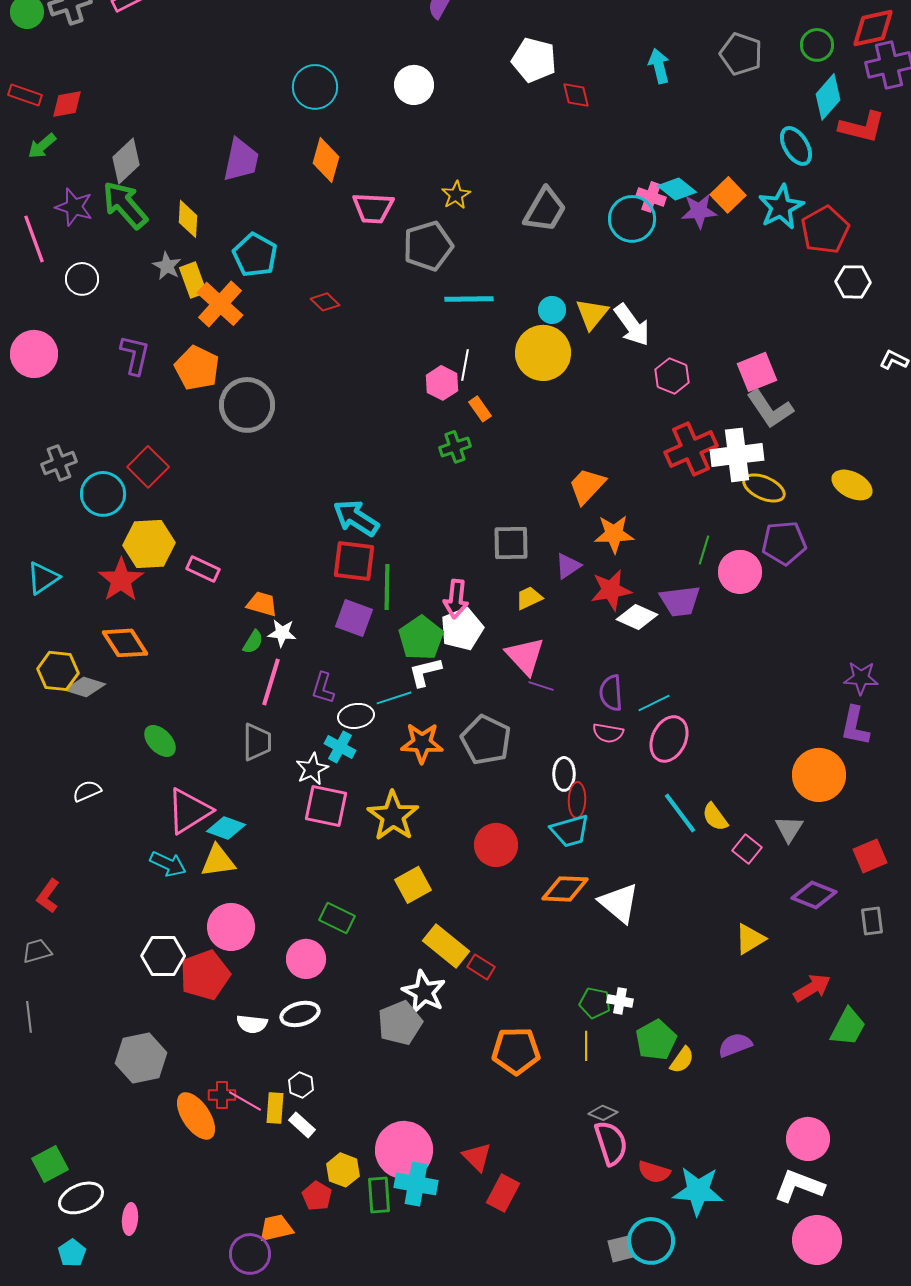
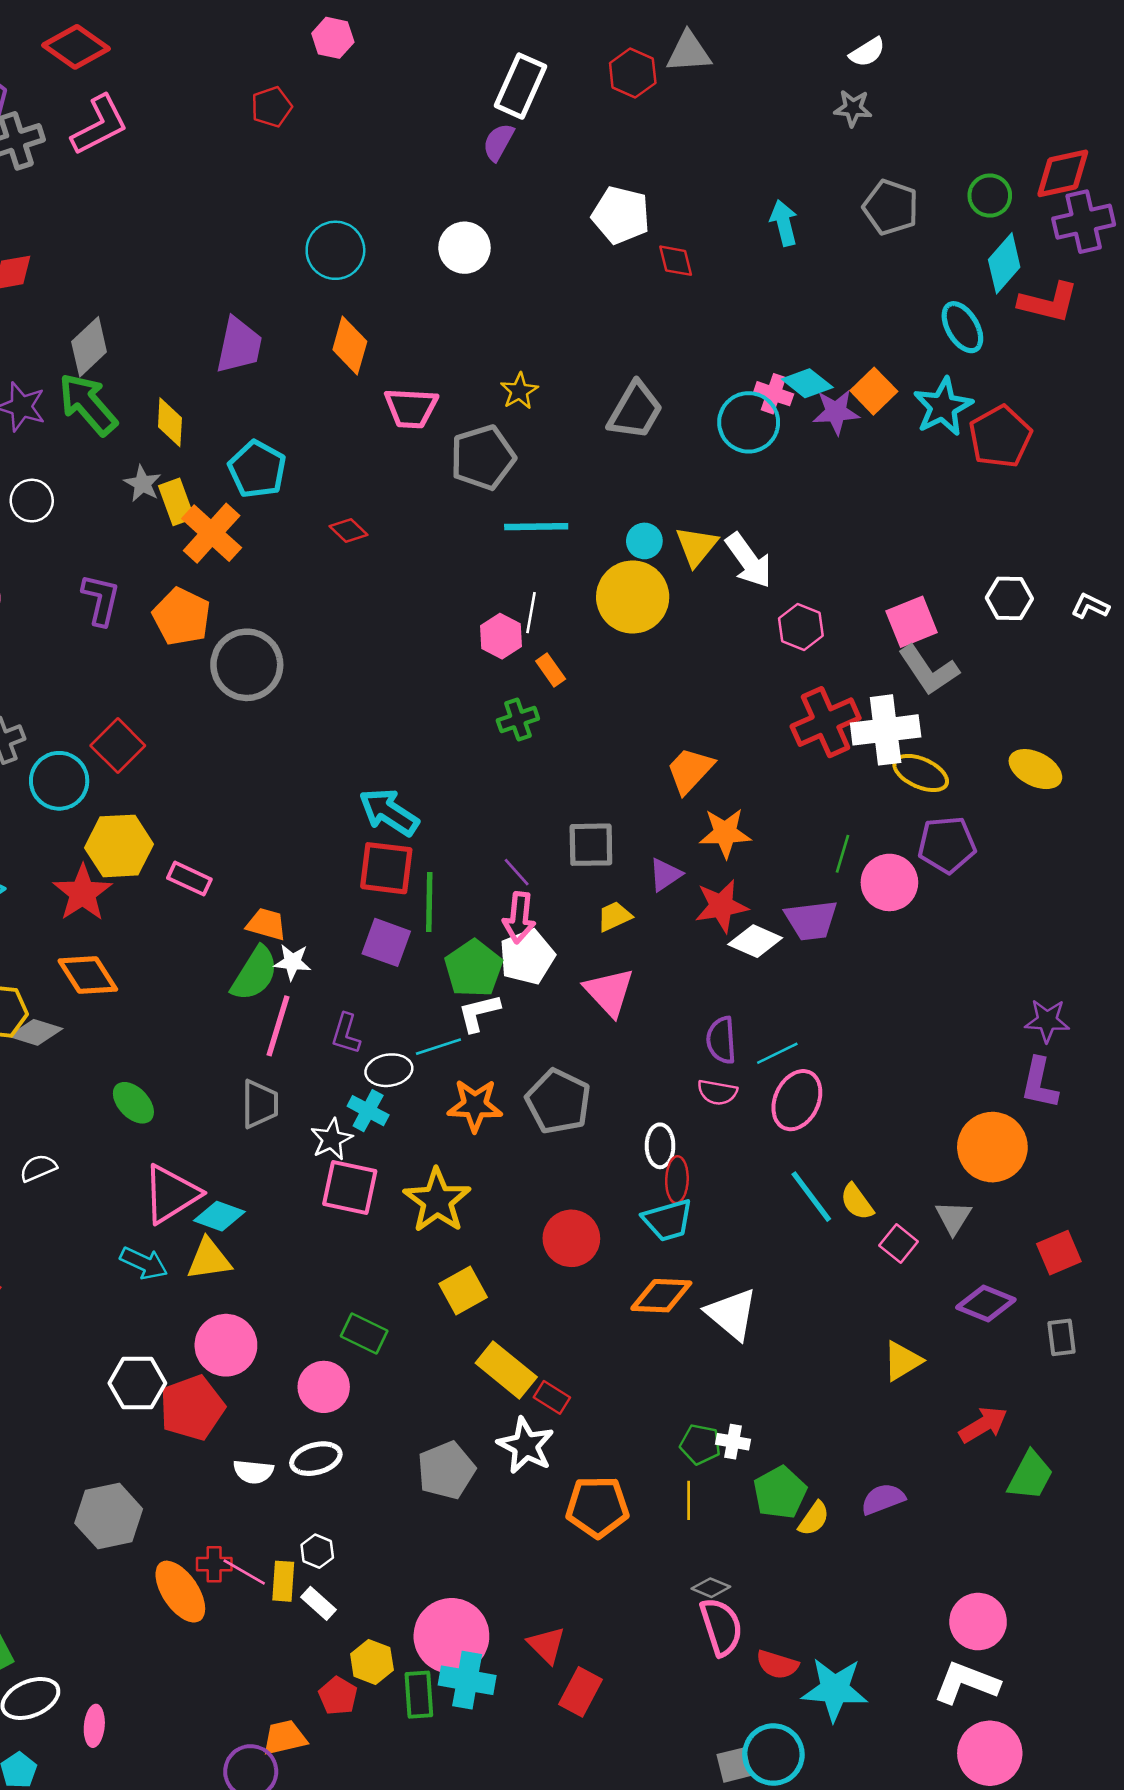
white hexagon: (853, 282) -> (1009, 598), moved
green semicircle: (253, 642) -> (255, 974), size x1.8
purple line: (541, 686) -> (517, 872), moved, turned 30
white star: (424, 992) -> (526, 1446), moved

